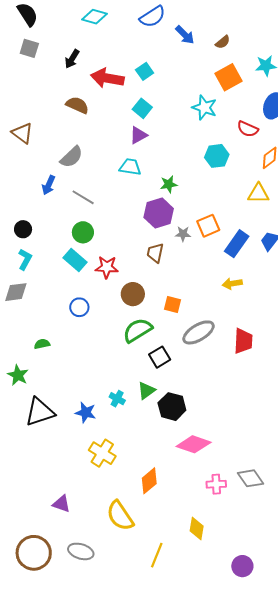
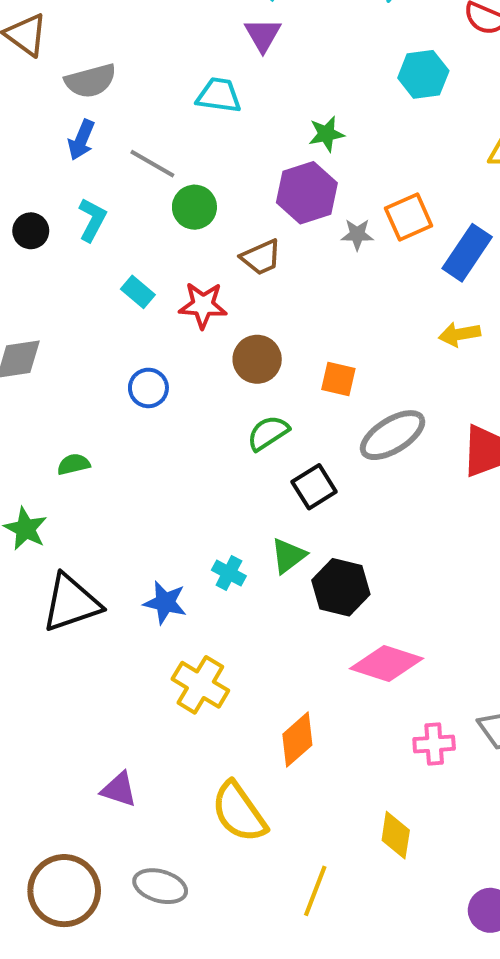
purple triangle: (138, 135) -> (263, 35), turned -30
gray semicircle: (72, 157) -> (91, 81), moved, turned 30
cyan trapezoid: (130, 167) -> (219, 95), moved
green circle: (83, 232) -> (194, 207), moved
brown trapezoid: (155, 253) -> (261, 257), moved, turned -125
cyan L-shape: (25, 259) -> (92, 220), moved
cyan rectangle: (75, 260) -> (138, 292), size x0.7
green semicircle: (138, 330) -> (268, 433), size x0.7

